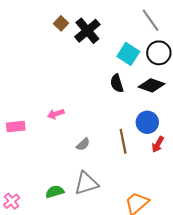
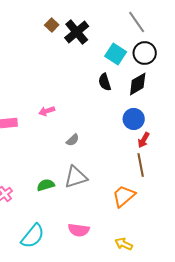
black diamond: (151, 85) -> (138, 84), turned -50
brown line: (123, 141) -> (141, 165), moved

